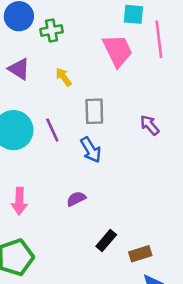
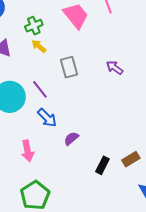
green cross: (52, 31) -> (34, 26), moved
blue arrow: (91, 150) -> (47, 118), moved
brown rectangle: (140, 254) -> (131, 159), moved

